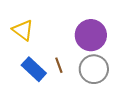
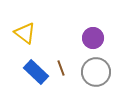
purple circle: (91, 35) -> (93, 38), size x0.7

